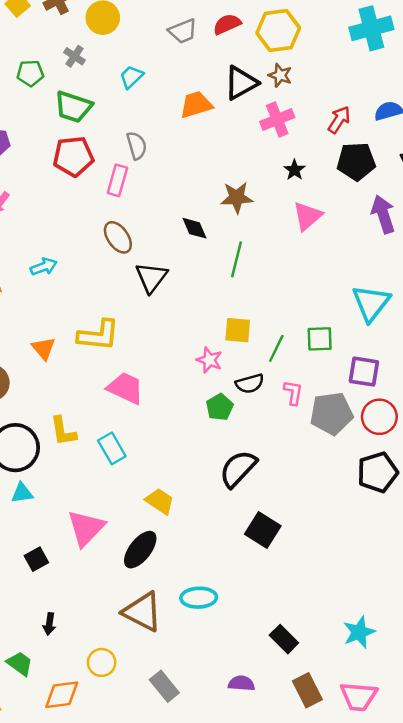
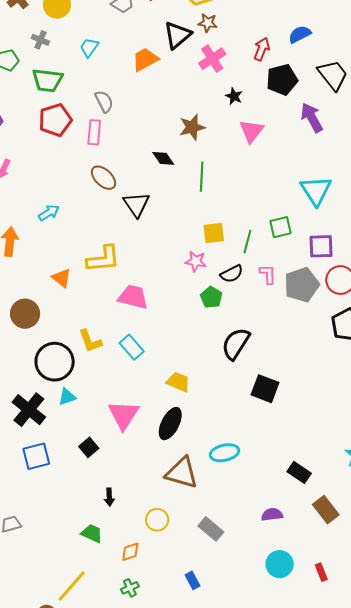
orange diamond: (62, 695) -> (130, 552), size x0.7

